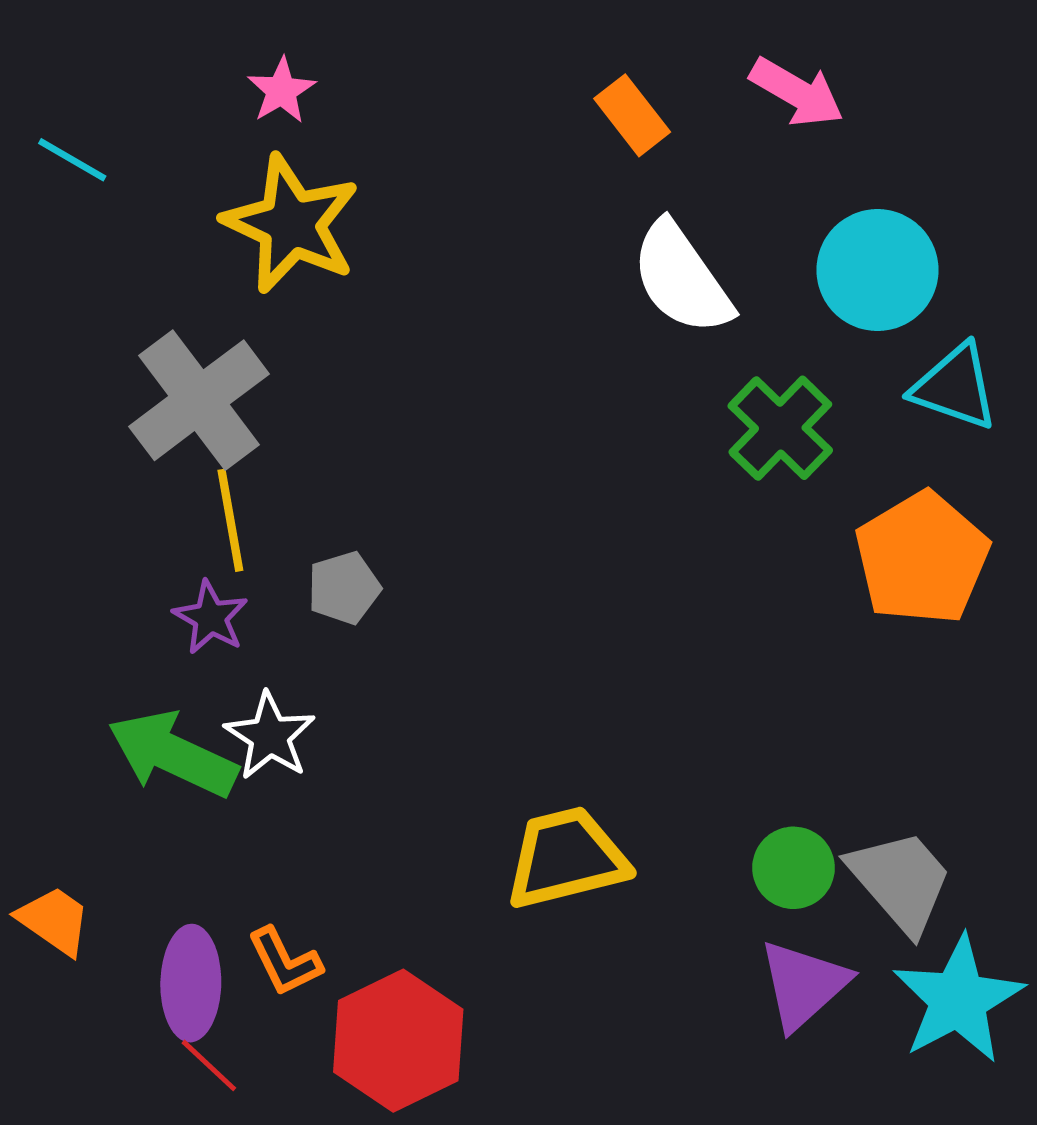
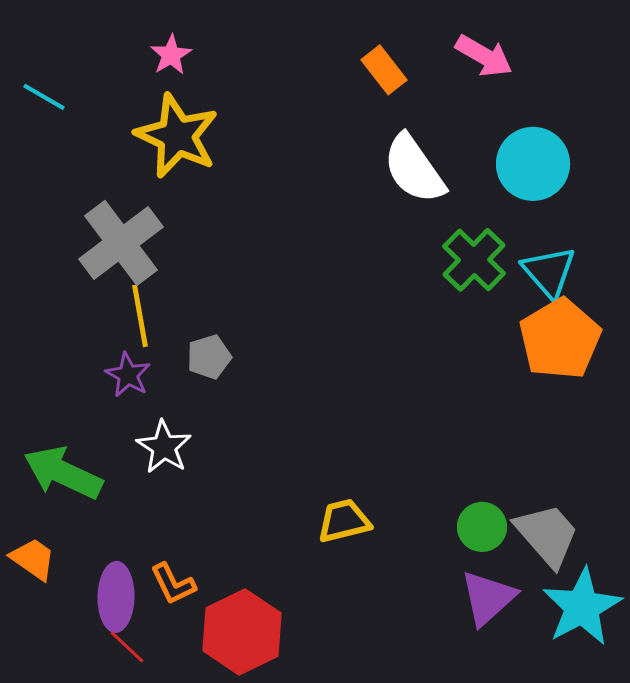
cyan triangle: (955, 387) -> (549, 272), moved, turned 30
green arrow: (173, 754) -> (63, 473), moved
yellow trapezoid: (566, 858) -> (344, 521), size x0.7

